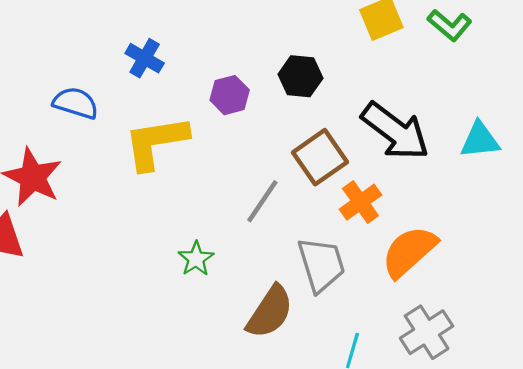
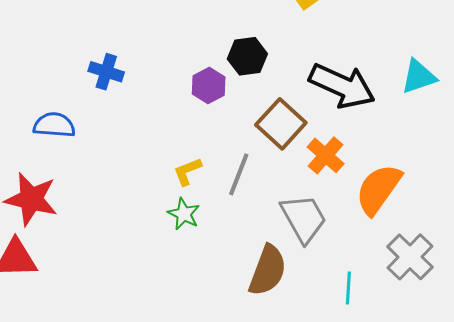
purple hexagon: (230, 95) -> (209, 86), moved
yellow L-shape: (156, 142) -> (187, 171), moved, size x0.5
green star: (196, 259) -> (184, 214), moved

